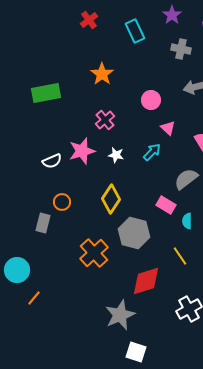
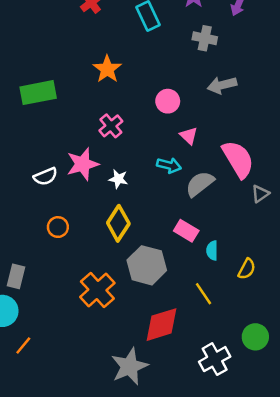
cyan arrow: (152, 152) -> (169, 165), turned 60
white star: (116, 155) -> (118, 179), moved
gray semicircle: (186, 179) -> (200, 184), moved
gray rectangle: (43, 223) -> (16, 276), moved

